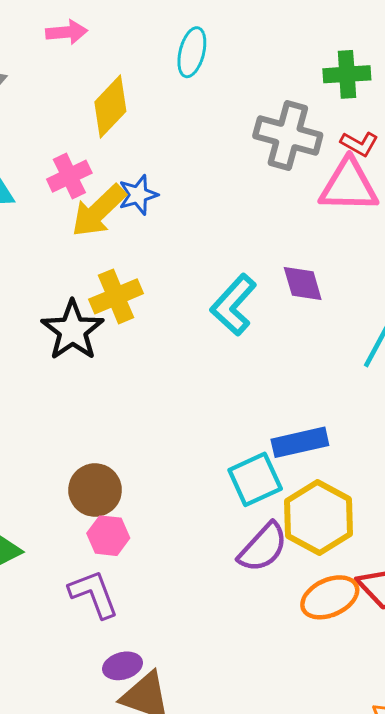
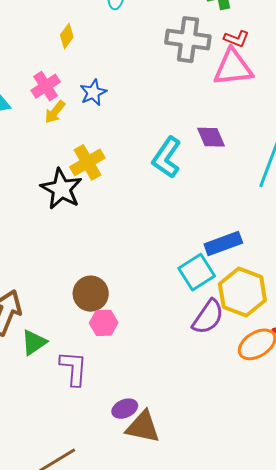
yellow diamond: (110, 107) -> (67, 36), size x0.6
yellow arrow: (99, 211) -> (55, 112), moved, size x0.6
purple L-shape: (94, 594) -> (74, 368), moved, turned 33

